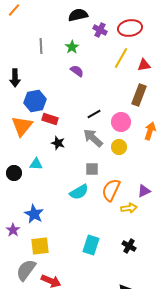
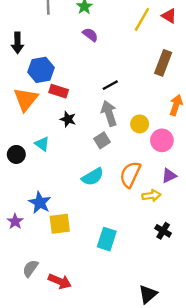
red triangle: (144, 65) -> (169, 16), moved, turned 40
pink circle: (121, 122) -> (162, 140), moved
gray arrow: (93, 138) -> (109, 113), turned 30
cyan triangle: (36, 164) -> (42, 144), turned 32
gray square: (92, 169) -> (102, 140), moved, turned -32
yellow square: (40, 246) -> (60, 224), moved
black cross: (129, 246) -> (163, 231), moved
gray semicircle: (26, 270) -> (30, 268), size x0.7

